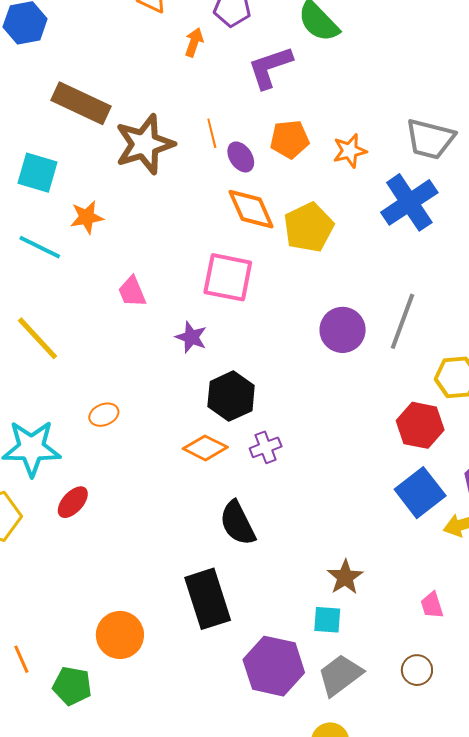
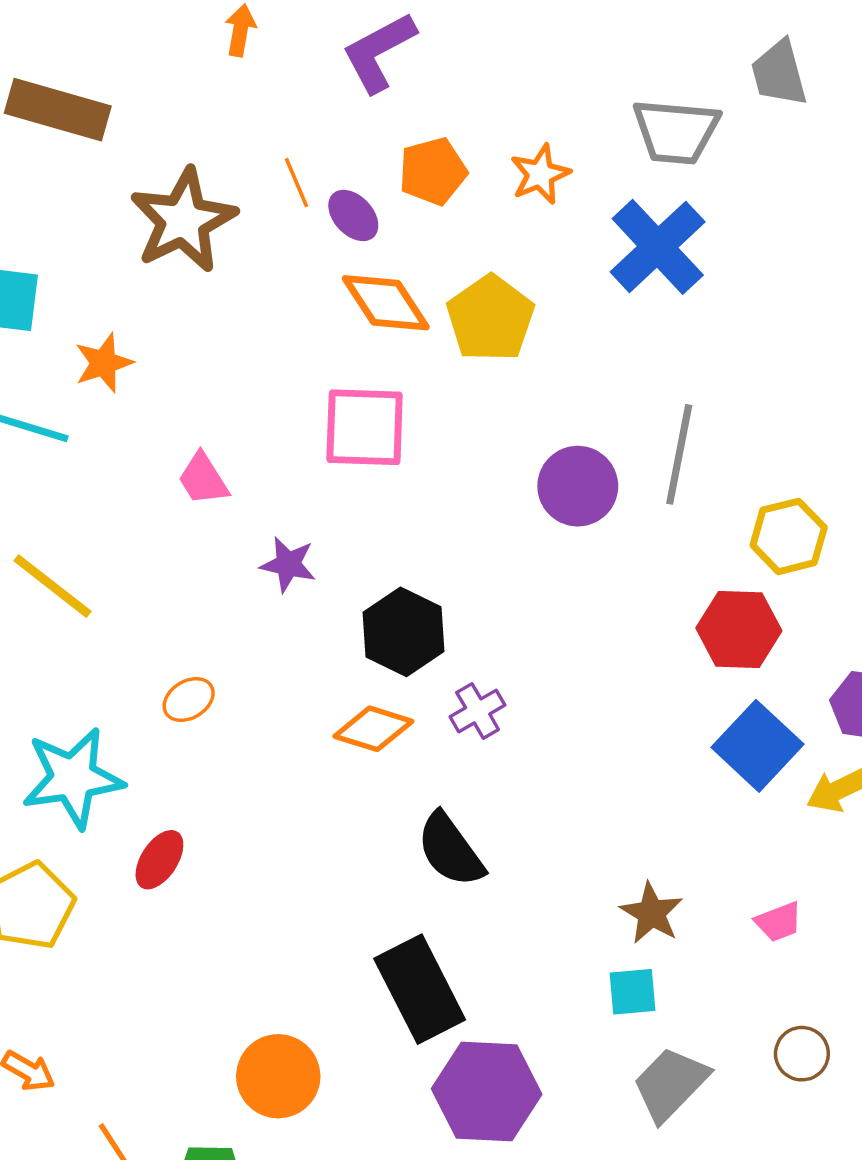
brown rectangle: (81, 103) -> (58, 110), moved
purple star: (191, 337) -> (288, 564), moved
pink trapezoid: (432, 605) -> (779, 922), moved, turned -84
purple hexagon: (274, 666) -> (487, 1092), moved

